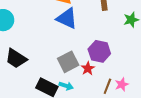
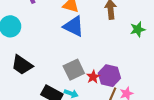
purple hexagon: (99, 51) -> (109, 76), moved

